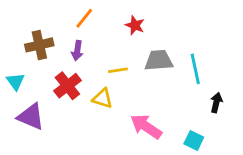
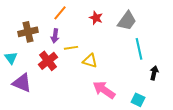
gray trapezoid: (159, 60) -> (127, 21), moved, turned 130
yellow line: (118, 70) -> (71, 48), moved
yellow triangle: (103, 98) -> (90, 61), moved

